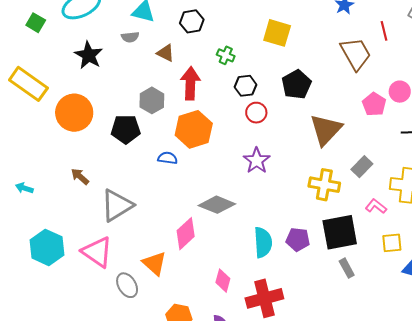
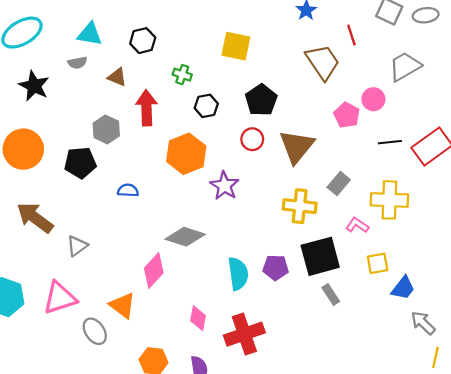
red circle: (256, 113) -> (252, 139), moved
orange hexagon: (194, 129) -> (186, 154), moved
brown arrow: (80, 176) -> (35, 218), size x1.8
gray triangle: (117, 205) -> (77, 246), size x0.6
pink triangle: (97, 252) -> (60, 298), turned -48

